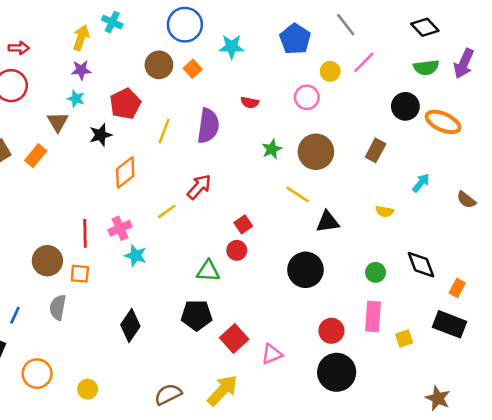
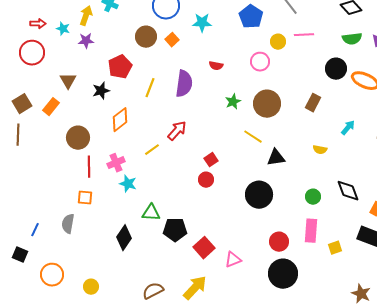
pink line: (364, 62) -> (304, 35), turned 42
cyan star: (76, 99) -> (63, 29), moved
brown circle: (47, 261) -> (78, 138), moved
green triangle: (208, 271) -> (151, 213), moved

